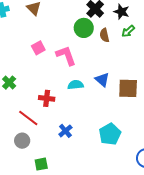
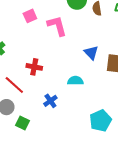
cyan semicircle: (76, 85) -> (75, 81), moved
cyan pentagon: (110, 134) -> (101, 121), moved
green square: (41, 164) -> (23, 123), moved, turned 32

